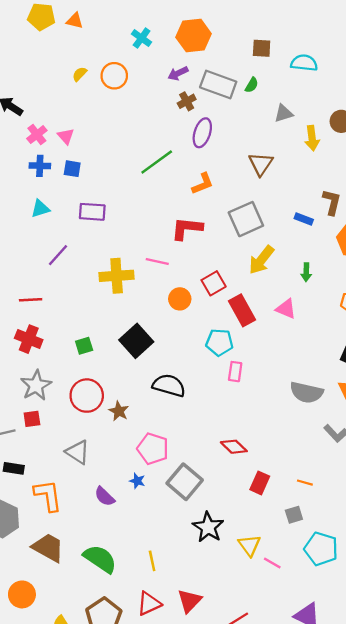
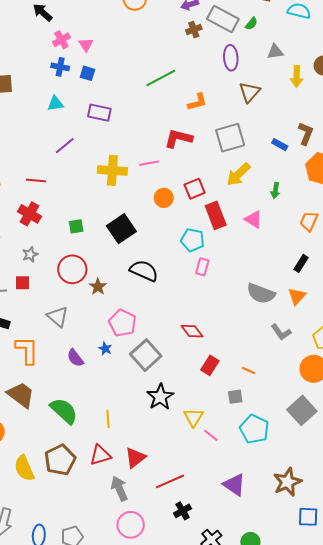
purple ellipse: (202, 133) -> (231, 58), moved, turned -30
pink line: (157, 261) -> (149, 163), turned -30
gray star: (36, 385) -> (30, 254), size x0.6

